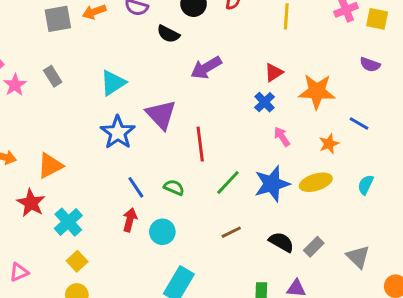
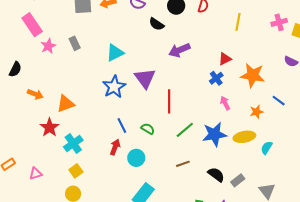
cyan semicircle: (366, 185) -> (267, 148), moved

